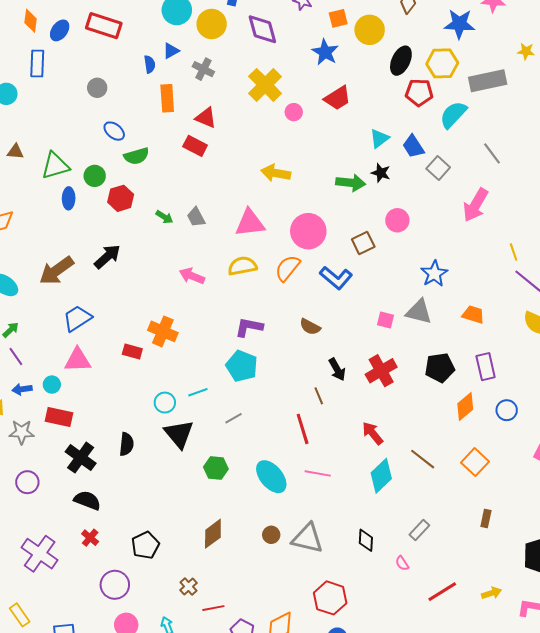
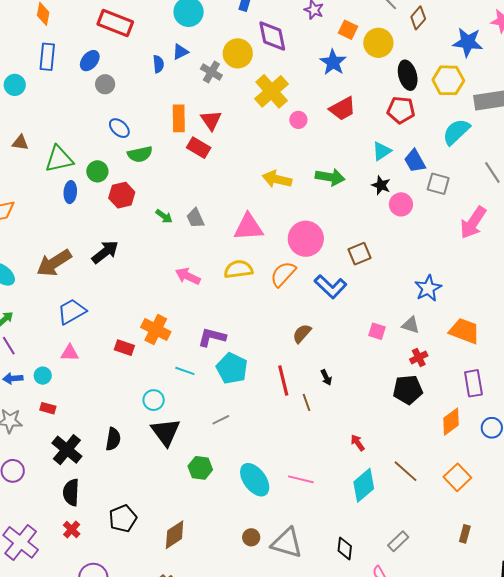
orange square: (338, 18) -> (348, 30), turned 36
yellow circle: (212, 24) -> (238, 53), moved
blue ellipse: (60, 30) -> (90, 61), moved
black ellipse: (401, 61) -> (408, 75), turned -44
red pentagon: (419, 92) -> (401, 110), moved
orange rectangle: (167, 98) -> (179, 118), moved
red triangle: (206, 118) -> (211, 120), turned 30
gray square: (438, 168) -> (438, 184), turned -30
green arrow: (351, 183) -> (330, 177), moved
pink circle: (397, 220) -> (401, 204), moved
gray triangle: (419, 312) -> (411, 325), size x0.7
orange trapezoid: (473, 314) -> (464, 331), size x1.4
purple L-shape: (249, 327) -> (212, 337), moved
brown semicircle: (310, 327) -> (302, 334), turned 100
pink triangle: (78, 360) -> (70, 353), size x0.7
black pentagon: (440, 368) -> (408, 390), moved
black arrow: (337, 369) -> (326, 377), size x0.7
red cross: (381, 371) -> (419, 357), moved, size x0.6
cyan line: (198, 392) -> (185, 371), moved, turned 36
red rectangle: (59, 417) -> (48, 408), size x0.6
red line: (303, 429) -> (283, 381), moved
red arrow: (373, 433) -> (358, 443), size x0.7
black semicircle: (87, 500) -> (71, 492), turned -112
brown diamond: (213, 534) -> (175, 535), moved
black pentagon: (145, 545) -> (123, 519), moved

